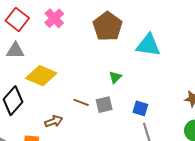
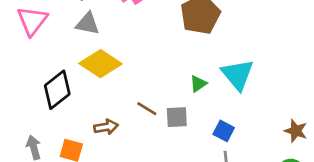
cyan triangle: (148, 45) -> (238, 75), moved, turned 32
gray triangle: (15, 51) -> (88, 24), moved

